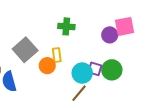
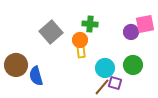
gray square: (25, 50) -> (51, 32), moved
orange circle: (47, 66) -> (80, 40), moved
purple square: (95, 69) -> (115, 83), moved

